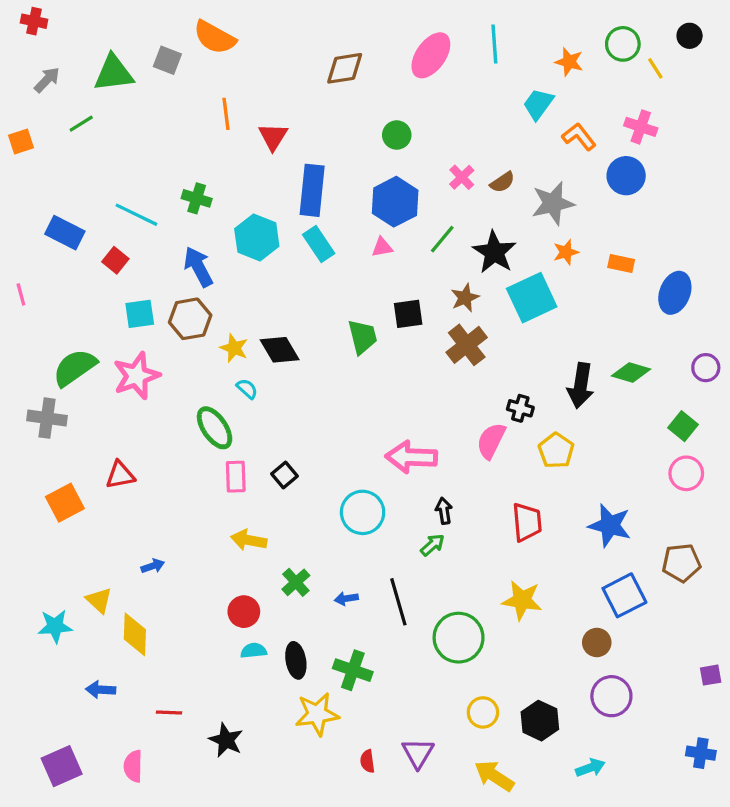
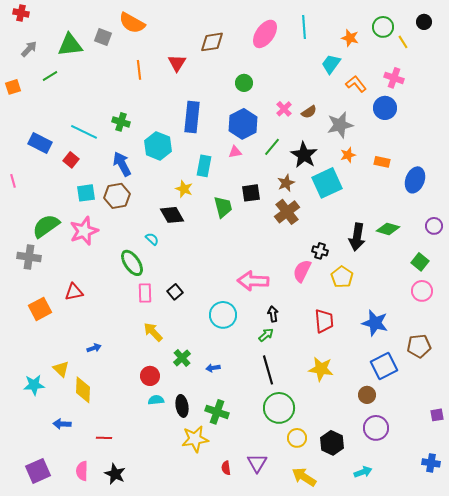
red triangle: (273, 137) -> (177, 63), moved
cyan rectangle: (319, 244) -> (204, 166), moved, turned 45
yellow star: (234, 348) -> (184, 189), moved
yellow arrow: (249, 540) -> (153, 332), turned 35
black line: (398, 602) -> (268, 370), moved
green circle: (459, 638) -> (279, 408), moved
black star: (226, 740) -> (115, 474), moved

